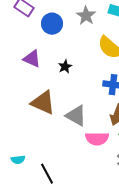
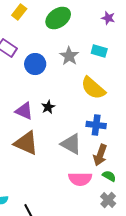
purple triangle: (32, 59) -> (24, 111), moved
gray triangle: (76, 116) -> (71, 144), moved

